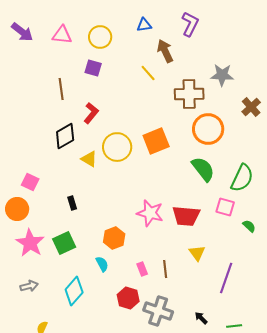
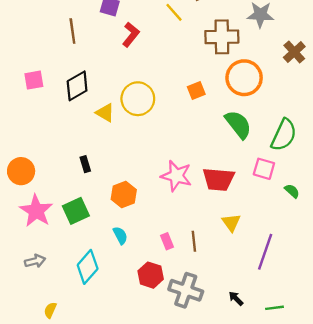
red L-shape: (91, 113) -> (131, 35), moved
orange square: (156, 141) -> (196, 91), moved, size x0.6
pink square: (30, 182) -> (34, 80), moved, turned -36
orange hexagon: (114, 238) -> (124, 194), moved

